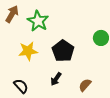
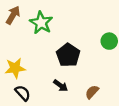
yellow star: (28, 51) -> (15, 68), moved
black arrow: (56, 79) -> (61, 85), turned -88

